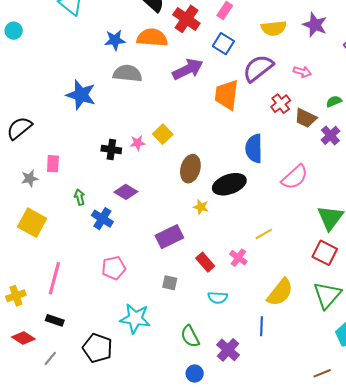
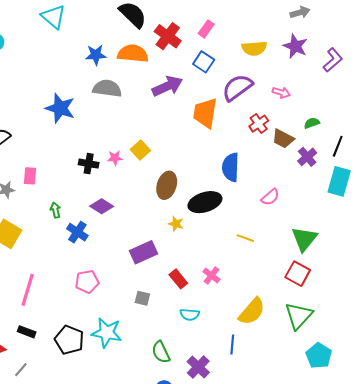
pink semicircle: (295, 177) -> (270, 197), size x0.7
yellow line: (264, 234) -> (245, 238), moved, turned 48
black pentagon: (98, 348) -> (69, 340), moved

